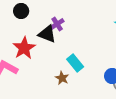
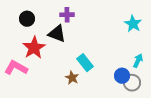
black circle: (21, 11) -> (27, 19), moved
purple cross: (57, 24) -> (67, 15), moved, turned 32

